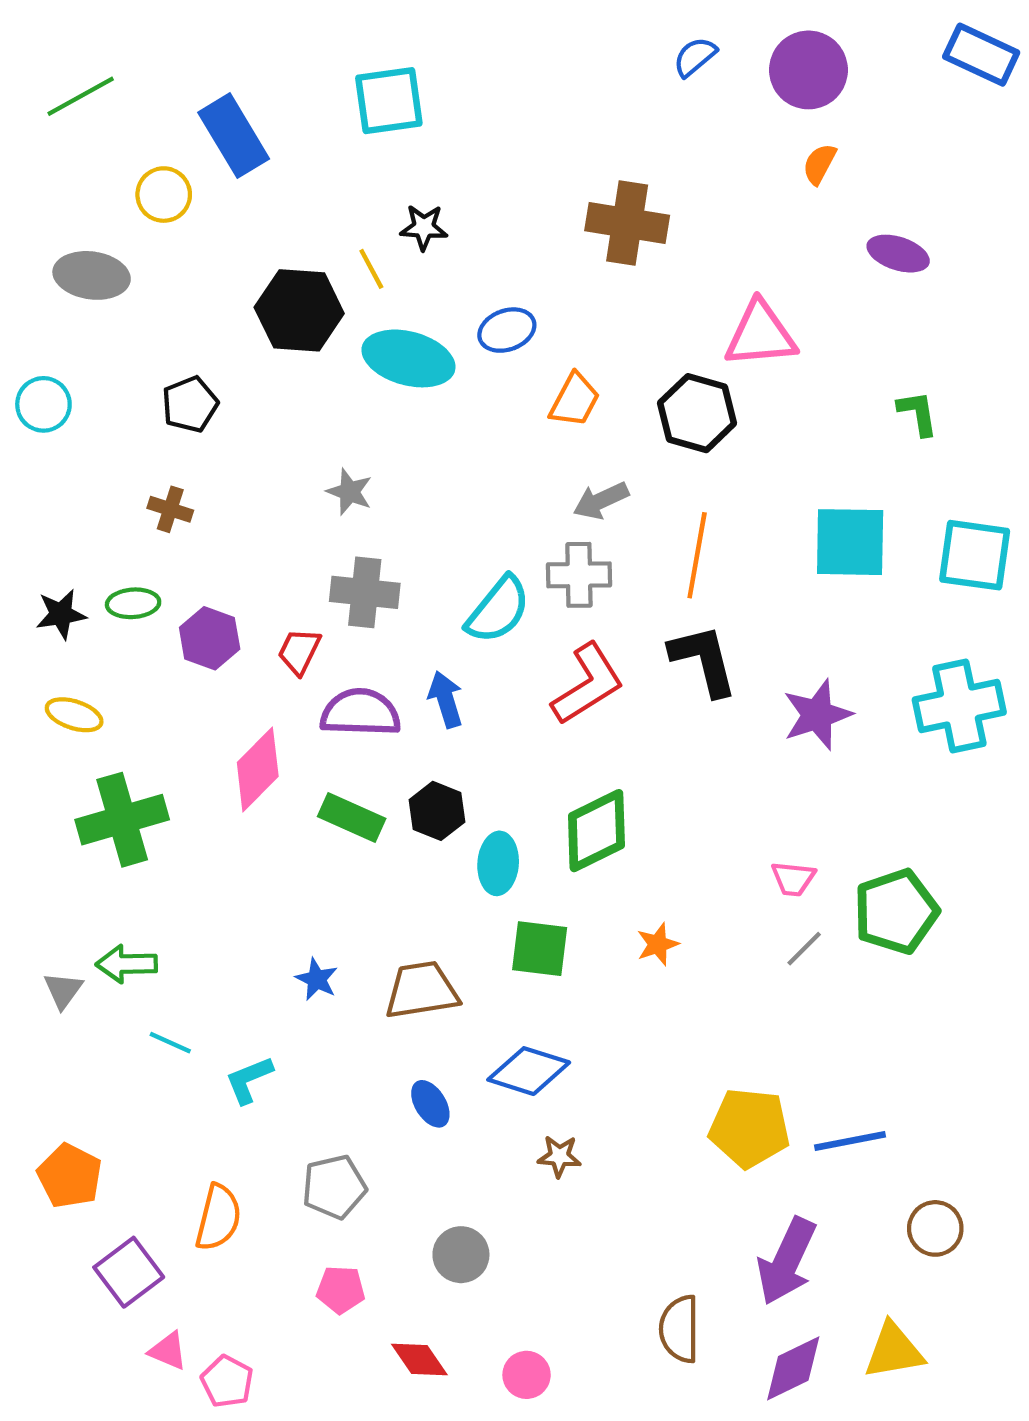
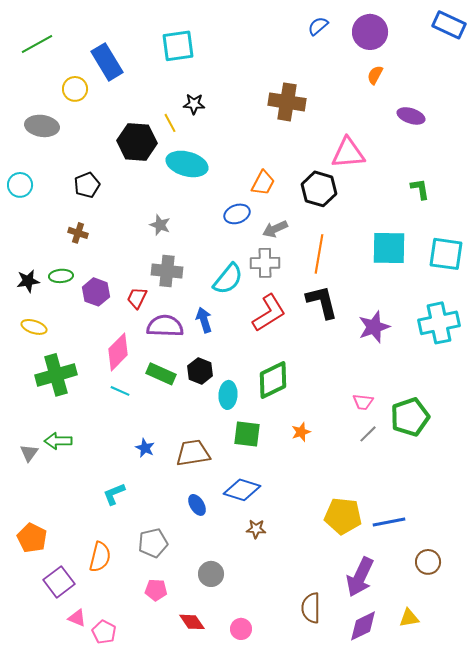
blue ellipse: (507, 330) -> (237, 214), moved
cyan line: (170, 1043) -> (120, 391), moved
yellow triangle: (894, 1351) -> (409, 618), size x0.7

